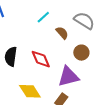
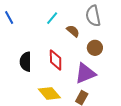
gray semicircle: (84, 21) -> (93, 16), turned -125
red diamond: (41, 59) -> (56, 60), turned 30

